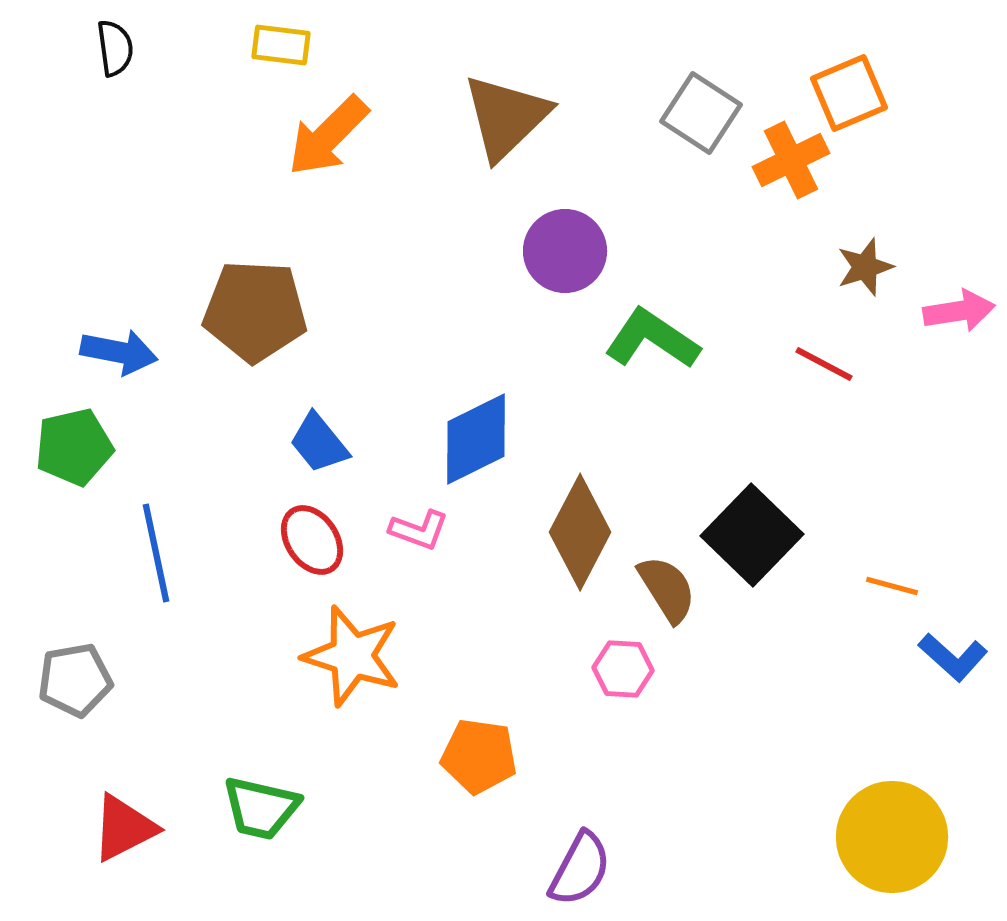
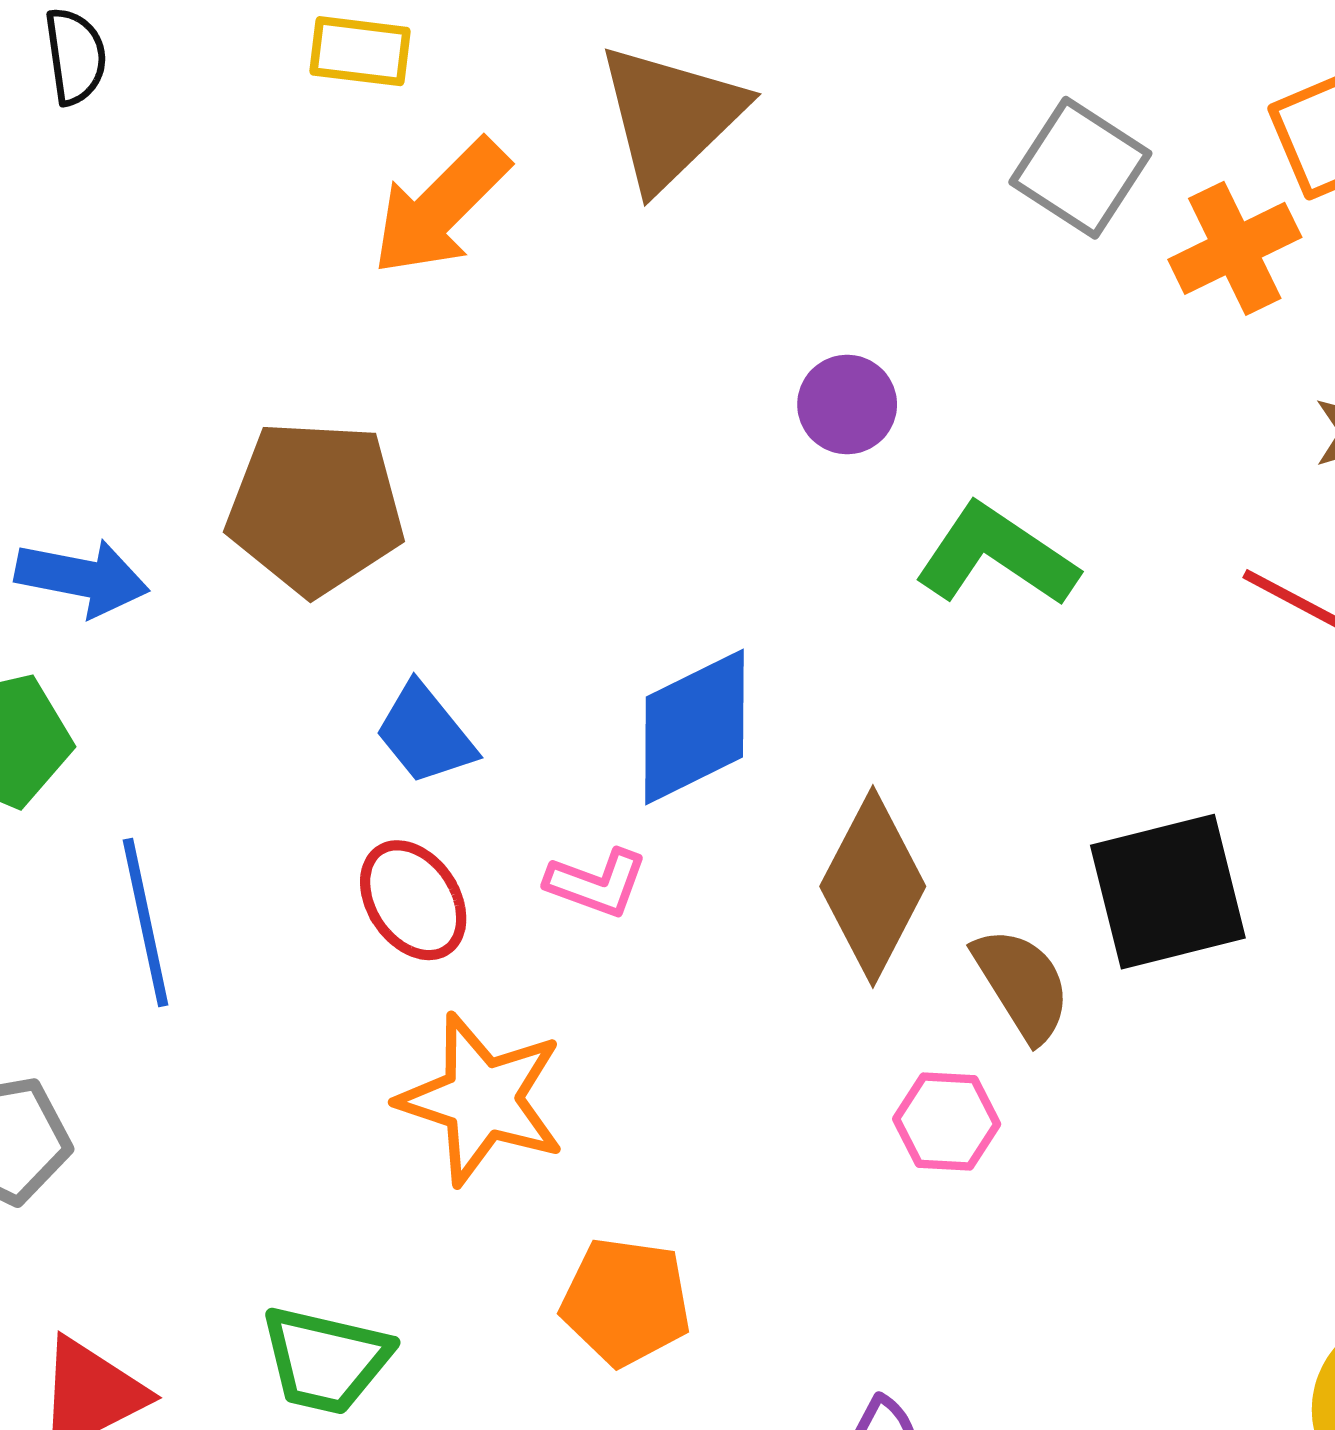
brown triangle: (506, 117) -> (670, 116), moved
purple circle: (565, 251) -> (847, 404), size x0.7
black square: (752, 535) -> (1168, 892), turned 32
orange pentagon: (479, 756) -> (626, 1302), moved

